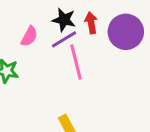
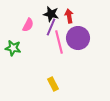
purple circle: (126, 32) -> (78, 38), moved
purple line: (64, 39) -> (51, 27), turned -36

